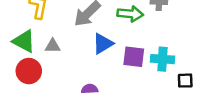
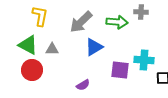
purple square: (134, 57) -> (120, 70), moved
purple semicircle: (90, 89) -> (83, 85), turned 152

